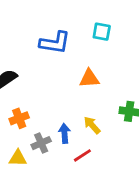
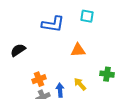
orange cross: (19, 118) -> (39, 79), moved

